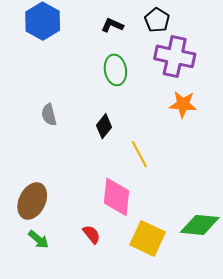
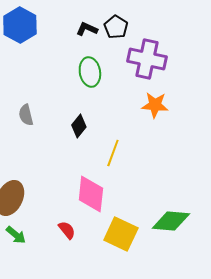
black pentagon: (157, 20) -> (116, 27), moved
yellow line: (139, 154) -> (113, 153), turned 48

